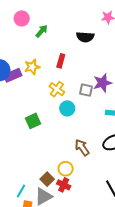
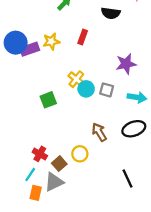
yellow cross: (57, 89) -> (76, 79), moved
gray square: (86, 90) -> (107, 90), moved
red cross: (64, 185) -> (40, 154), moved

